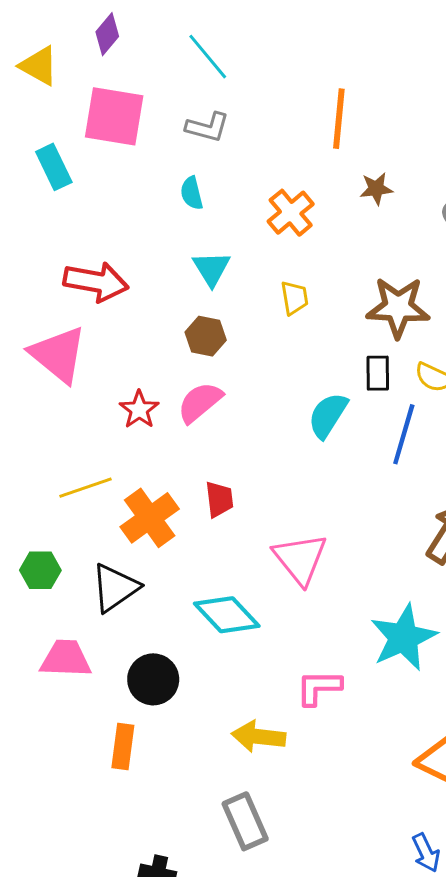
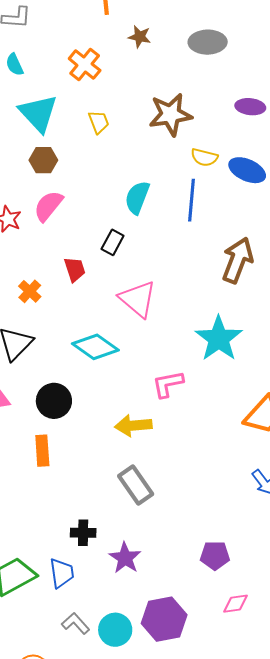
brown star: (376, 189) -> (140, 37), turned 30
cyan triangle: (212, 269) -> (38, 113), size x1.5
black rectangle: (378, 373) -> (113, 242), moved, turned 40
orange cross: (150, 518) -> (30, 291), size x0.6

